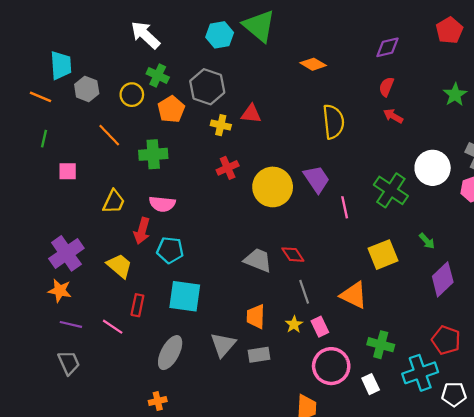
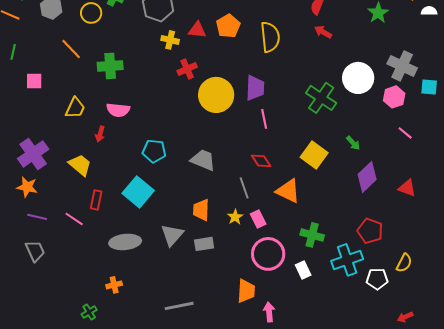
orange pentagon: (171, 109) -> (228, 26), moved
red cross: (228, 168) -> (187, 69), moved
purple trapezoid: (317, 179) -> (255, 88), turned 36
pink line: (345, 207) -> (264, 119), moved
red arrow: (142, 231) -> (100, 134), size x0.7
cyan pentagon: (170, 250) -> (154, 151), moved
red diamond: (293, 255) -> (261, 161), moved
yellow square: (383, 255) -> (314, 155), turned -32
cyan square: (185, 296) -> (138, 192), turned 32
gray ellipse: (170, 353) -> (125, 242), turned 56

